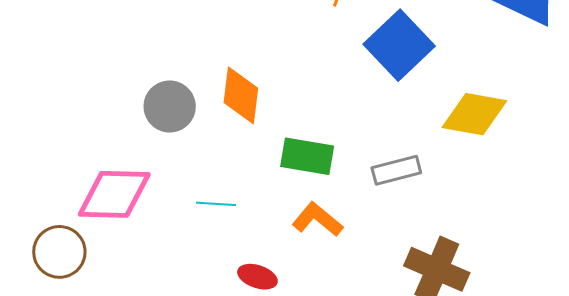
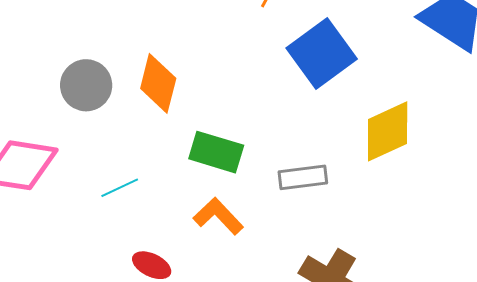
yellow diamond: (474, 114) -> (388, 131), turned -42
cyan line: (216, 204) -> (120, 188), turned -36

